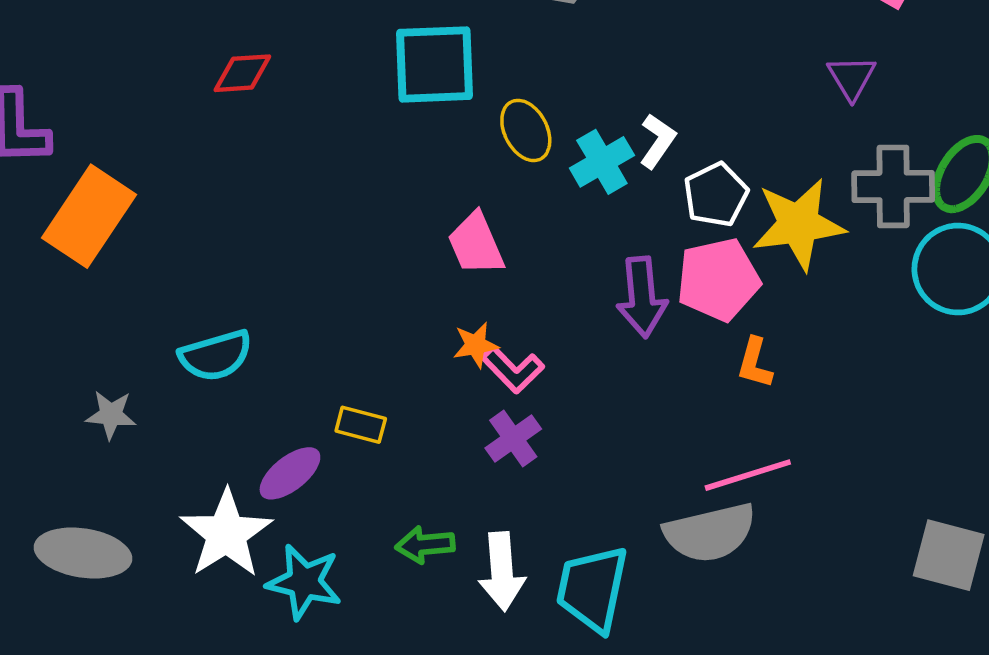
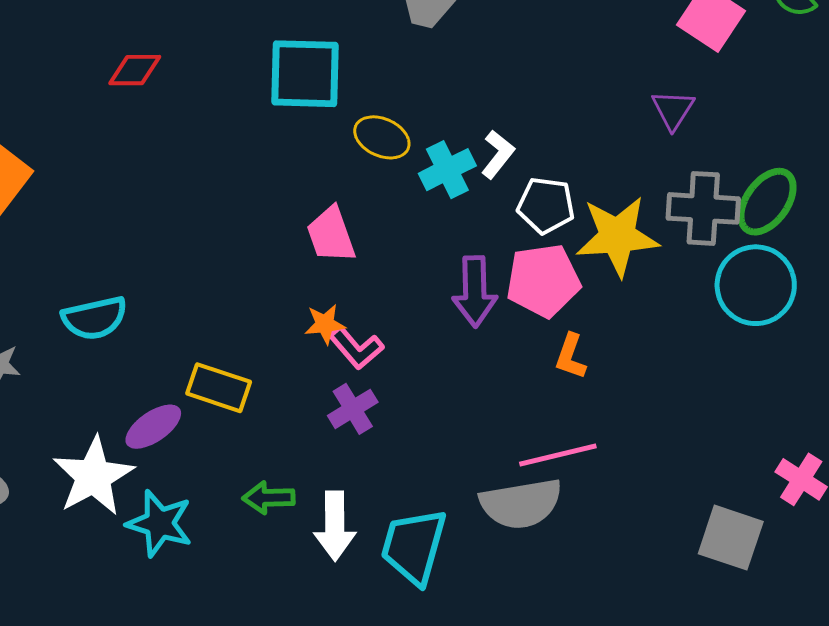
yellow ellipse: (526, 130) -> (382, 137), turned -42
white pentagon: (716, 195) -> (546, 205), turned 30
yellow rectangle: (361, 425) -> (219, 388), size x1.4

